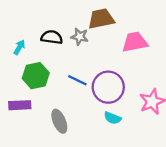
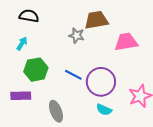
black semicircle: (52, 37) -> (29, 16), moved

